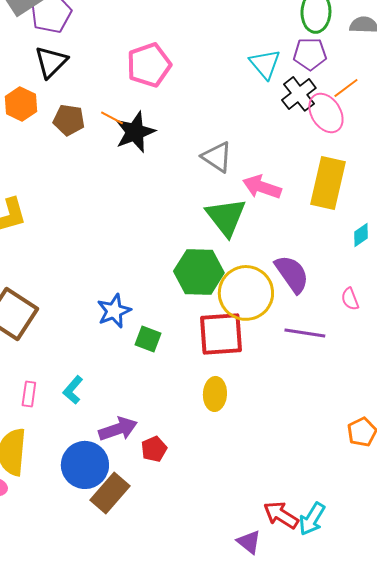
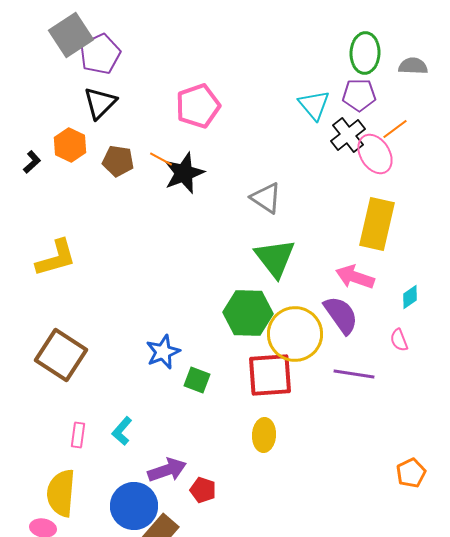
pink arrow: (262, 187) -> (355, 277), moved
cyan diamond: (361, 235) -> (410, 297), moved
red pentagon: (154, 449) -> (203, 490), turned -30

